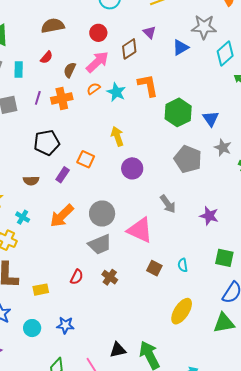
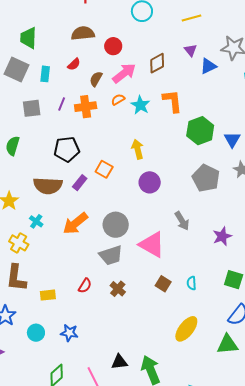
purple triangle: (149, 32) -> (191, 50), moved
red circle: (98, 33) -> (113, 46), moved
brown semicircle: (31, 181) -> (48, 186), size x1.8
purple star: (209, 216) -> (222, 236), turned 30

